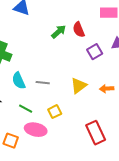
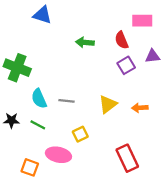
red semicircle: (79, 30) -> (122, 40), moved
green arrow: (59, 32) -> (85, 42), turned -133
green line: (26, 109) -> (38, 125), moved

